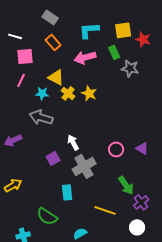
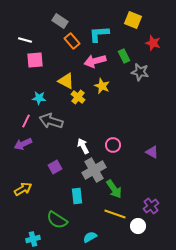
yellow square: (123, 30) -> (133, 20), moved, turned 30
orange rectangle: (53, 42) -> (72, 41), moved
pink line: (21, 80) -> (26, 121), moved
cyan star: (42, 93) -> (39, 98), moved
yellow star: (89, 93) -> (102, 86), moved
pink circle: (116, 149) -> (113, 145), moved
purple square: (53, 158) -> (55, 167), moved
green arrow: (126, 185) -> (114, 189), moved
white circle: (137, 227) -> (138, 226), moved

